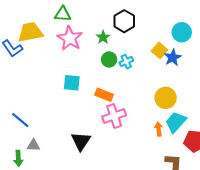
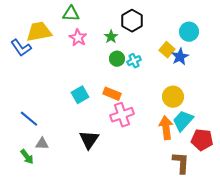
pink star: (70, 38) -> (78, 38), size x0.7
cyan square: (72, 83) -> (80, 95), moved, turned -36
orange arrow: (159, 129) -> (166, 128), size x1.6
green arrow: (18, 158) -> (27, 157), turned -35

